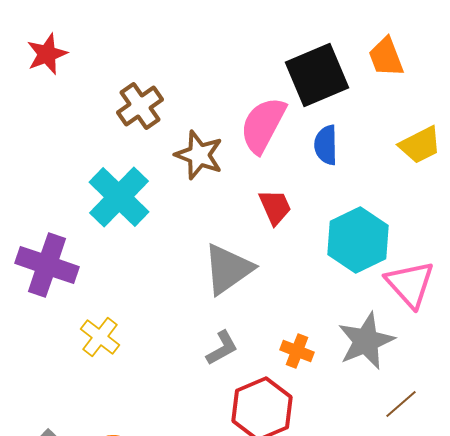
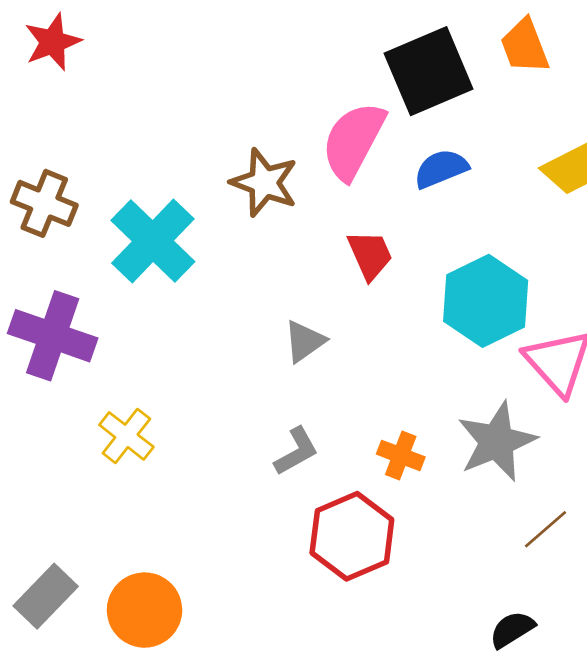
brown cross: (140, 106) -> (44, 203), moved, turned -33
blue semicircle: (326, 145) -> (441, 169), turned 69
gray triangle: (228, 269) -> (305, 341), size x0.6

